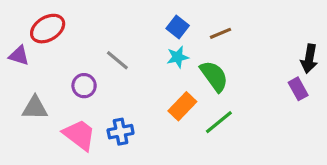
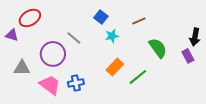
blue square: (178, 27) -> (101, 17), moved
green semicircle: (214, 76) -> (158, 48), moved
purple circle: (84, 86) -> (53, 54), size x1.6

